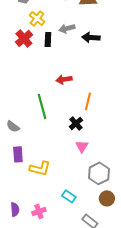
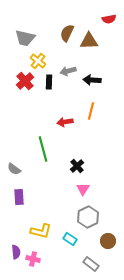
orange line: (88, 101) -> (91, 111), moved
yellow L-shape: (40, 168) -> (41, 231), moved
gray hexagon: (99, 173) -> (88, 217), moved
pink cross: (39, 211) -> (33, 259), moved, turned 32

